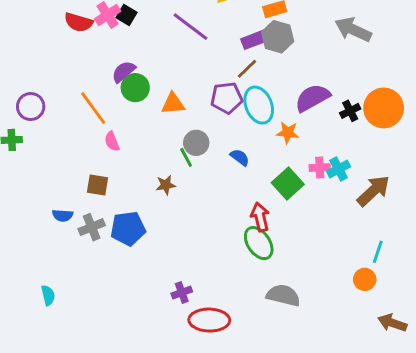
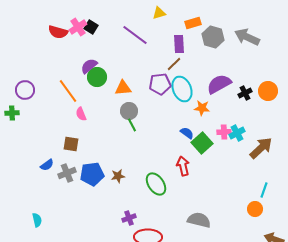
gray hexagon: (278, 37) -> (213, 37), moved
purple rectangle: (254, 40) -> (179, 44), turned -72
orange circle: (384, 108) -> (268, 91), size x0.7
gray circle: (196, 143) -> (129, 111), moved
blue semicircle: (240, 157) -> (187, 133), moved
brown star: (166, 185) -> (118, 176), moved
blue semicircle: (63, 215) -> (47, 165), turned -40
green ellipse: (259, 243) -> (156, 184), moved

